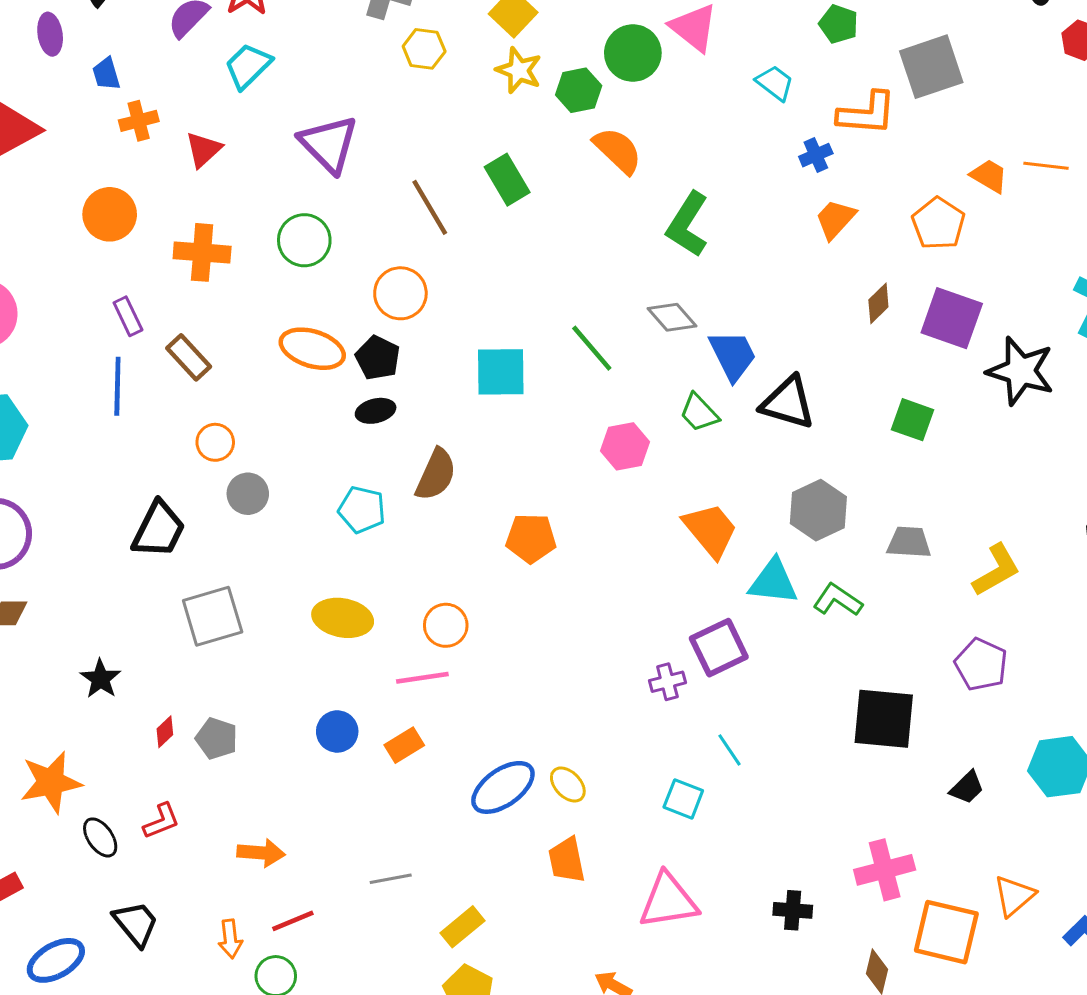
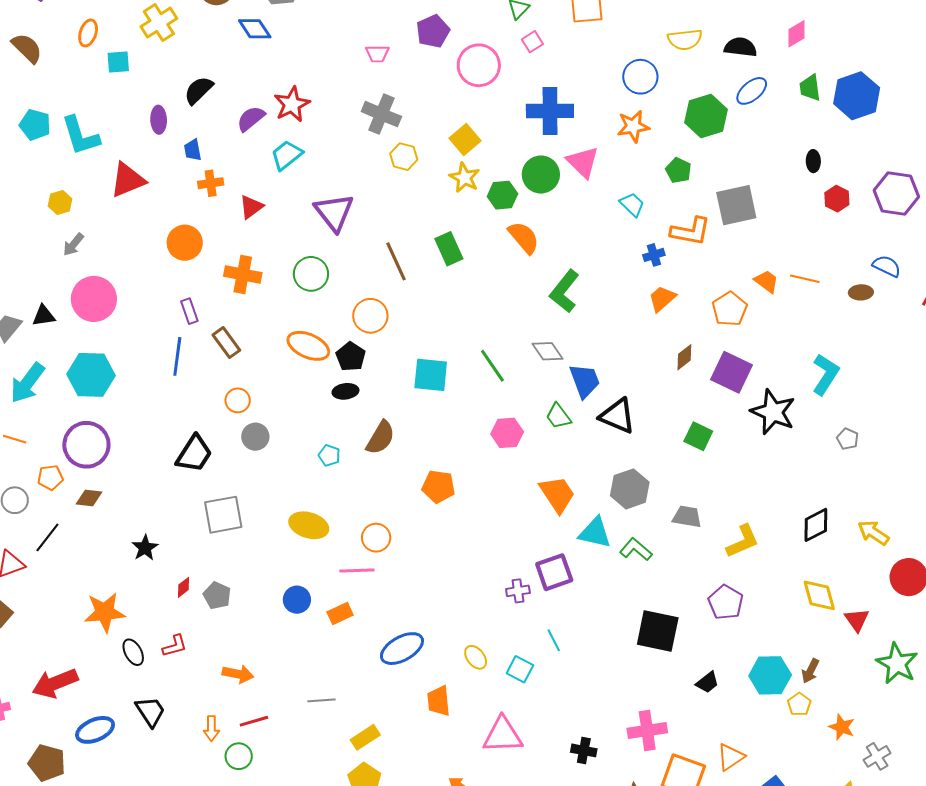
cyan pentagon: (362, 510) -> (329, 455), size x0.7
yellow ellipse: (568, 784) -> (476, 657), moved

